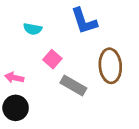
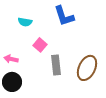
brown ellipse: (110, 66) -> (87, 68), moved, turned 30
gray rectangle: (73, 86) -> (56, 65), turned 54

